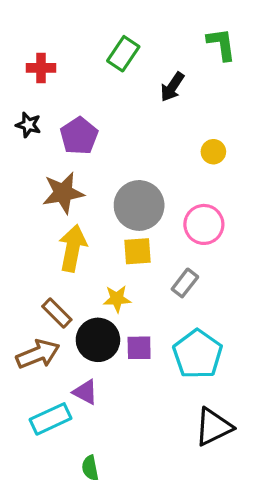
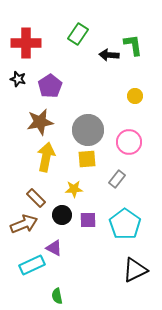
green L-shape: (221, 44) -> (133, 45), moved
red cross: (41, 68) -> (26, 43), size x1.6
black arrow: (172, 87) -> (109, 55), turned 60
black circle: (98, 340) -> (62, 215), size x0.7

